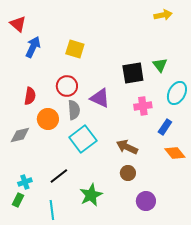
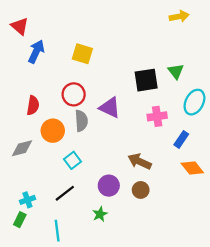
cyan square: (83, 139) -> (73, 160), moved, size x0.6
green star: (91, 195) -> (100, 214), size x0.6
purple circle: (146, 201) -> (109, 186), moved

